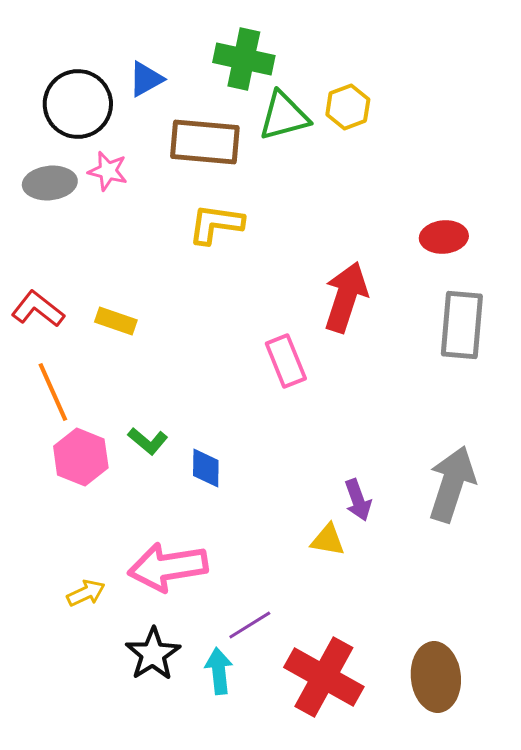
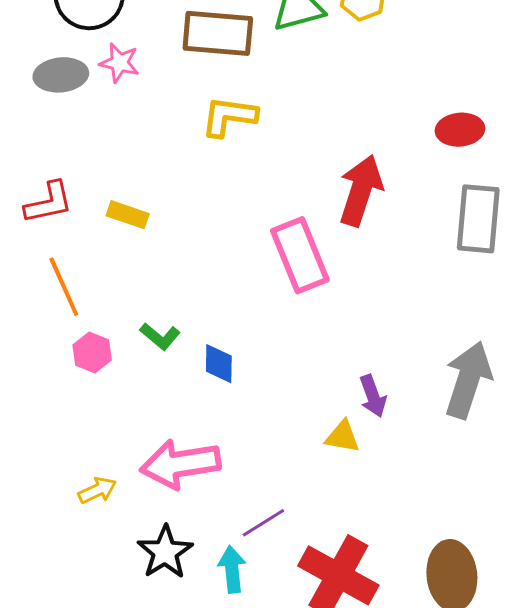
red L-shape: (38, 309) -> (49, 203), turned 130
pink rectangle: (286, 361) -> (300, 255), size x1.4
pink hexagon: (81, 457) -> (92, 353), size x0.7

